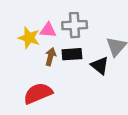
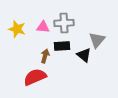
yellow star: (29, 38) -> (17, 29), moved
brown arrow: (51, 57) -> (45, 56), moved

